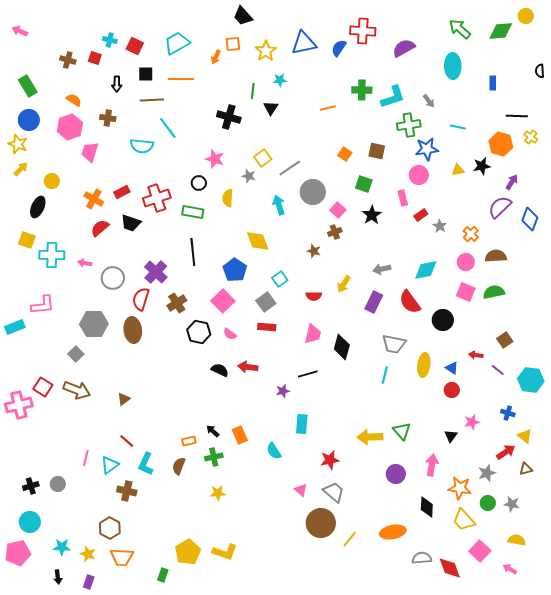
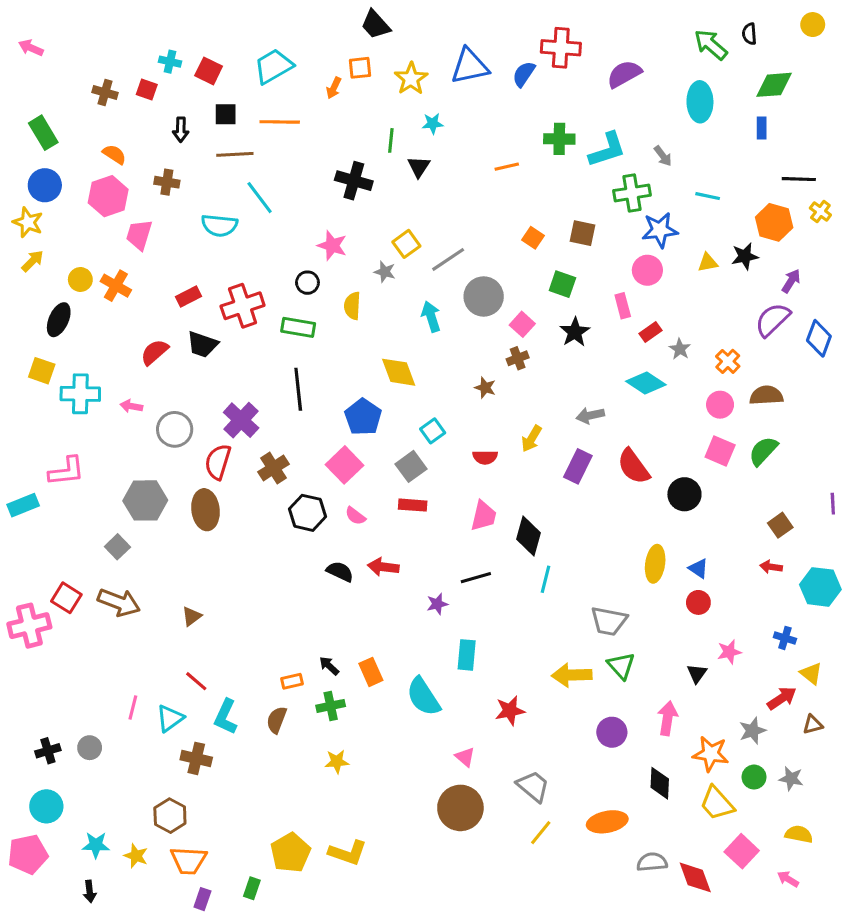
green diamond: (501, 31) -> (774, 85), moved
black semicircle: (540, 71) -> (749, 34), moved
orange cross: (94, 199) -> (116, 286), moved
cyan diamond: (426, 270) -> (646, 383), moved, turned 45
green semicircle: (494, 292) -> (763, 451), turned -35
gray trapezoid: (394, 344) -> (609, 621), moved
red arrow: (476, 355) -> (771, 567), moved
purple line: (498, 370) -> (833, 504), moved, turned 48
cyan line: (385, 375) -> (545, 579), moved
cyan semicircle: (274, 451) -> (423, 697), size x1.5
gray trapezoid: (334, 492) -> (533, 786), moved
brown circle: (321, 523) -> (460, 808), moved
purple rectangle: (89, 582) -> (202, 899), moved

